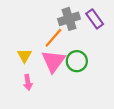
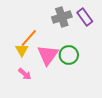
orange line: (53, 38) -> (29, 38), moved
pink arrow: (28, 82) -> (25, 74), turned -40

